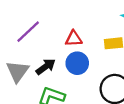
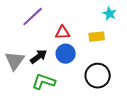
purple line: (28, 32) -> (33, 17), moved

